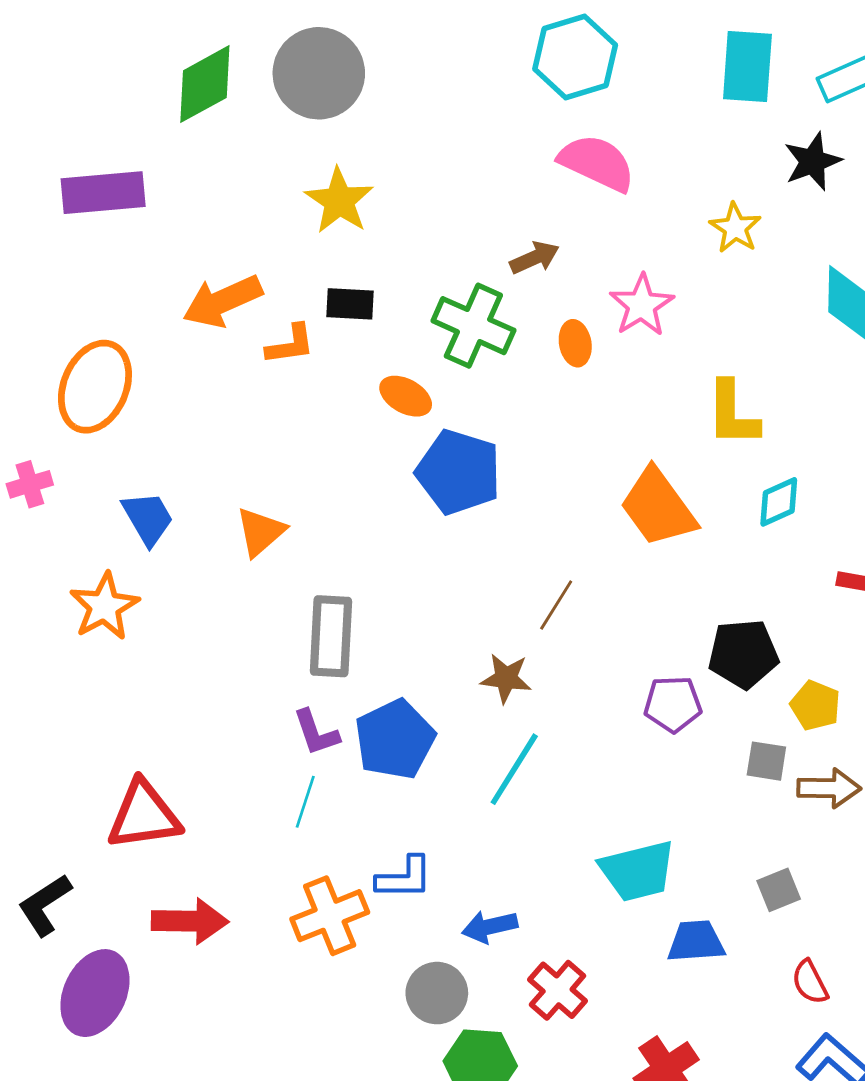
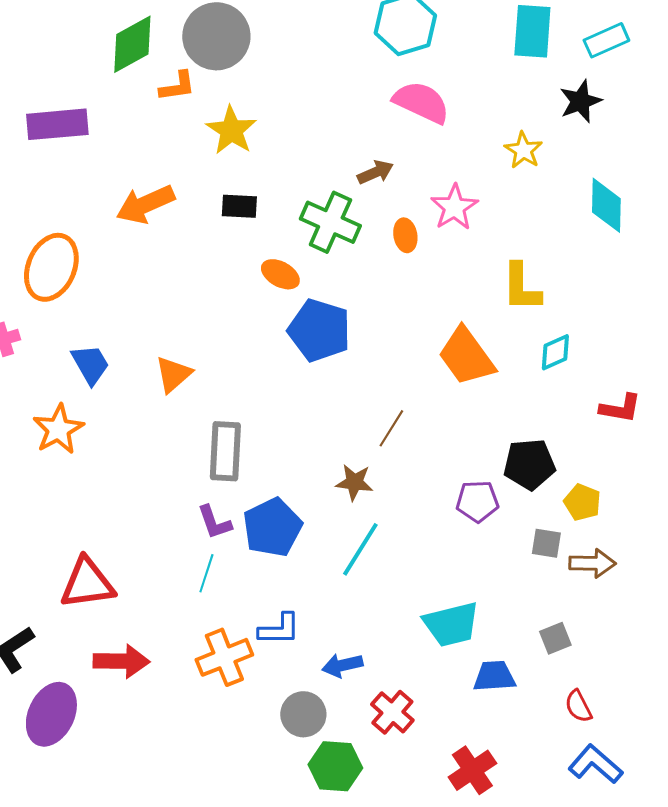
orange L-shape: (290, 345) -> (177, 86), moved

